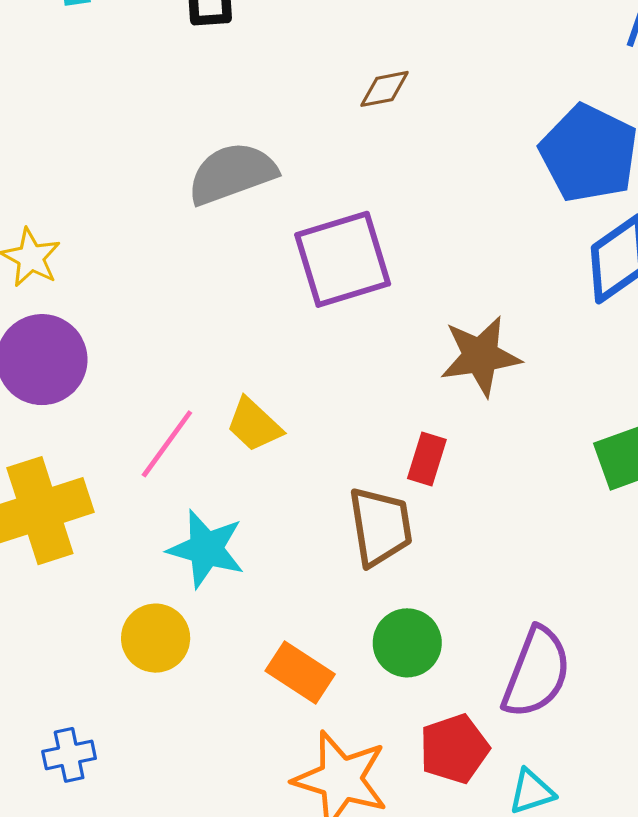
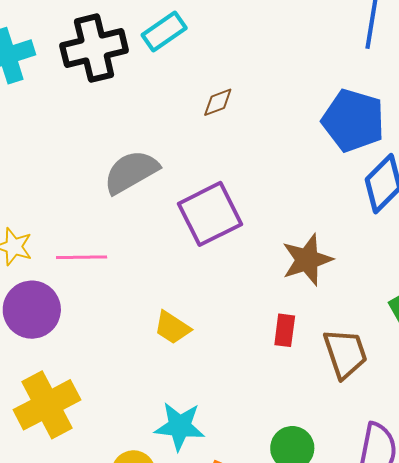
pink line: (167, 444) -> (82, 257), moved, turned 63
brown trapezoid: (380, 527) -> (345, 353), moved
cyan star: (206, 549) -> (180, 426), moved

